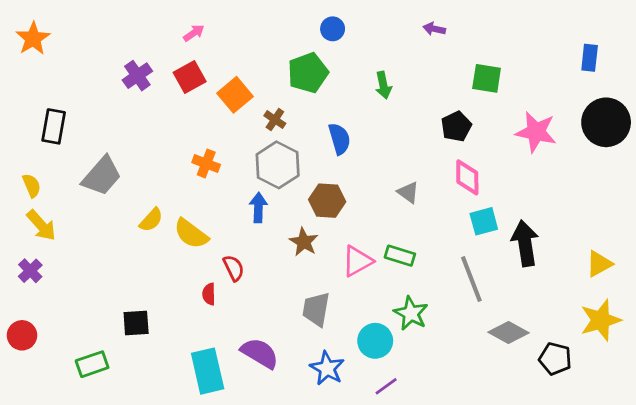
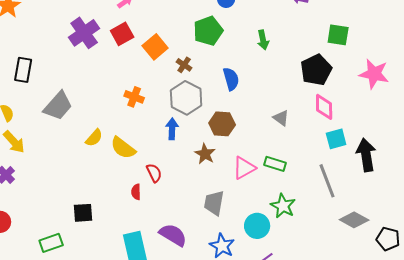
purple cross: (137, 76) -> (84, 33), size x1.4
black pentagon: (456, 126) -> (316, 70), size x1.4

